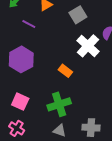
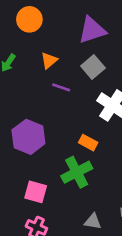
purple line: (29, 24) -> (61, 87), moved
green cross: (59, 104) -> (77, 172), moved

